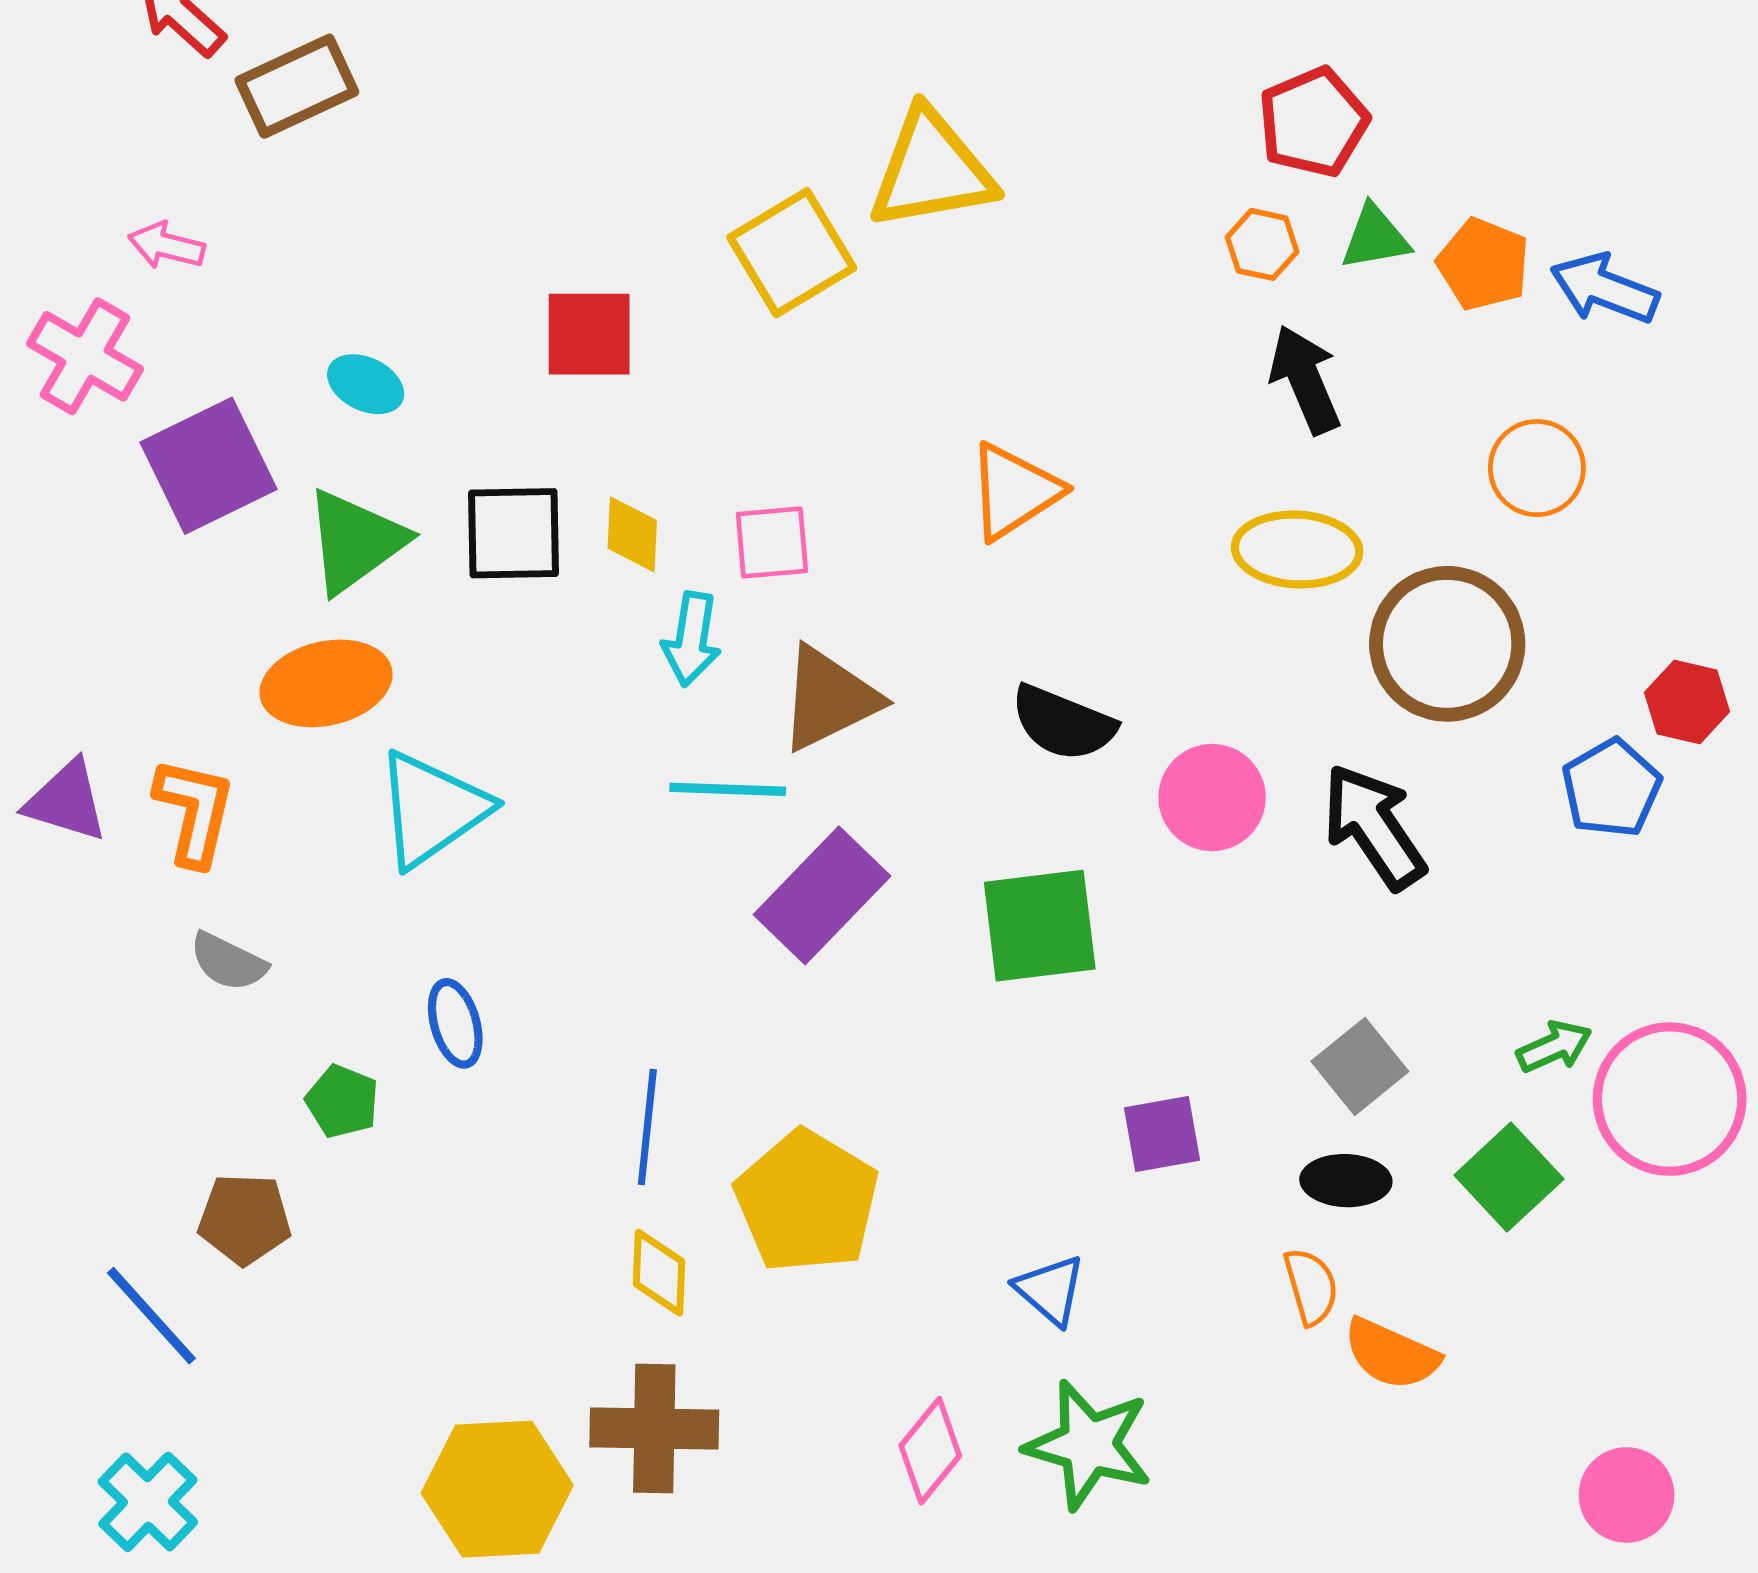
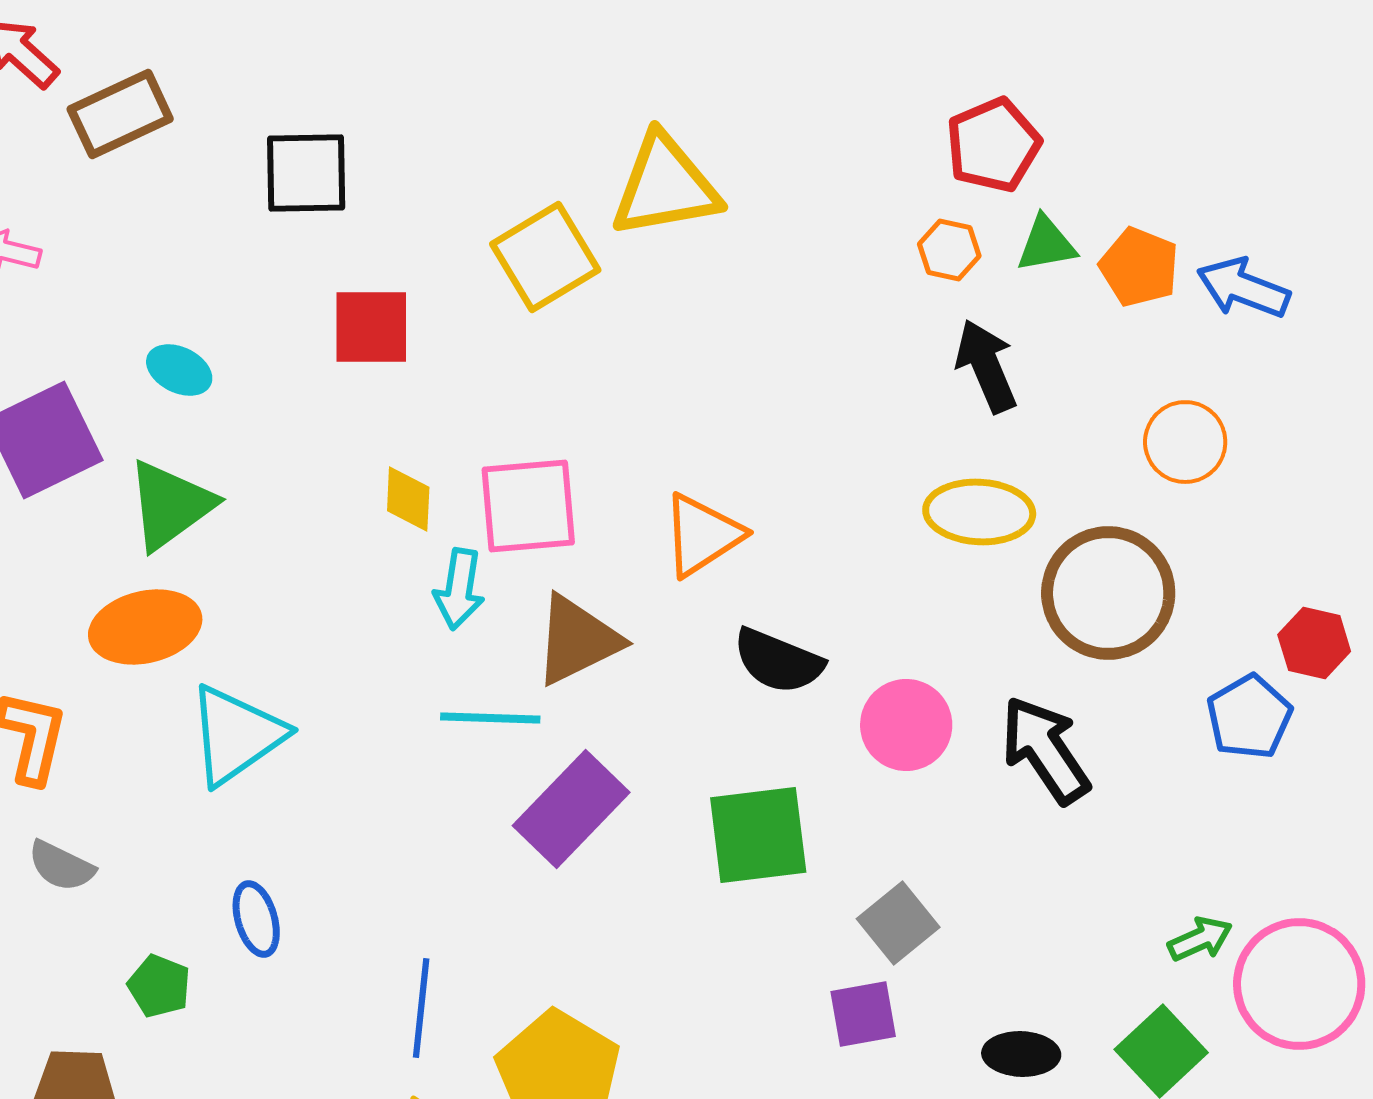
orange triangle: (1014, 491) -> (702, 535), moved
black square: (513, 533) -> (306, 173), moved
pink square: (772, 543) -> (528, 506), size x1.5
gray square: (1360, 1066) -> (898, 923), moved

